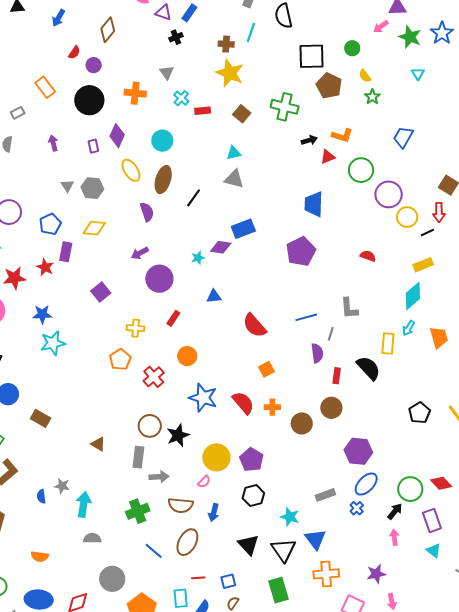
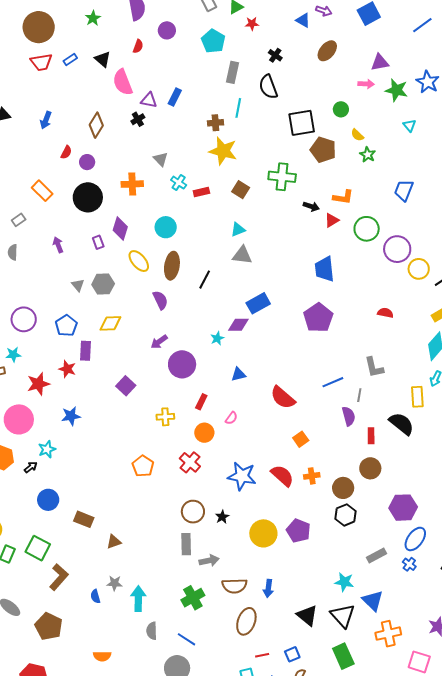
pink arrow: (381, 27) -> (366, 84), turned -133
black cross: (176, 37) -> (138, 119), moved
black arrow: (309, 140) -> (311, 206), turned 42
cyan star: (53, 343) -> (47, 449), moved, size x0.7
orange circle: (187, 356) -> (204, 433), moved
orange pentagon: (120, 360) -> (143, 466), moved
black star: (178, 435) -> (222, 517), size x0.6
brown triangle: (98, 444) -> (114, 542), moved, turned -42
pink semicircle: (204, 482) -> (231, 418), moved
black hexagon: (253, 496) -> (346, 515), moved
gray semicircle: (92, 538) -> (152, 631), turned -84
blue line: (154, 551) -> (187, 639), moved

